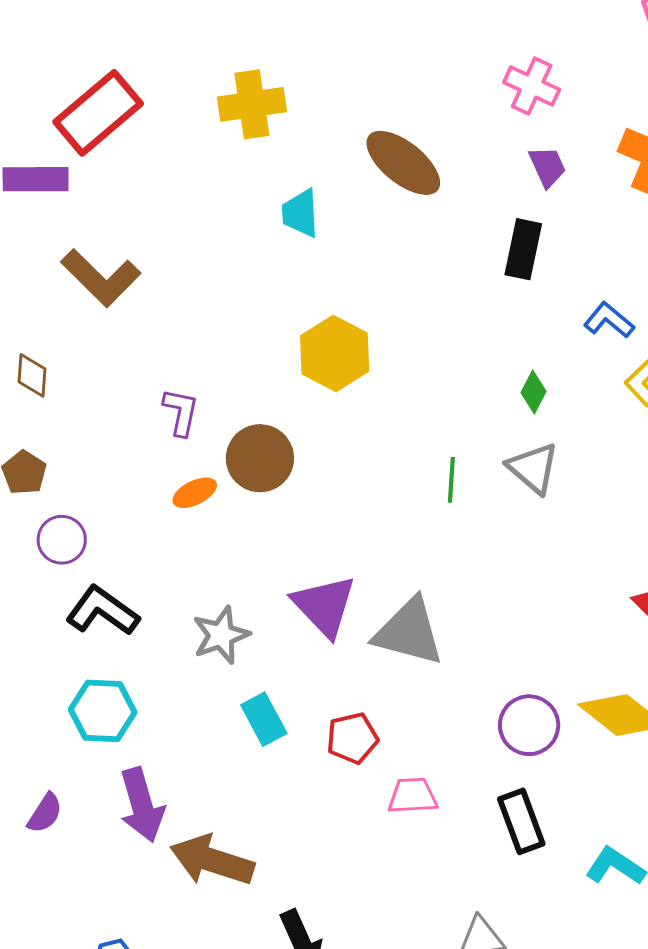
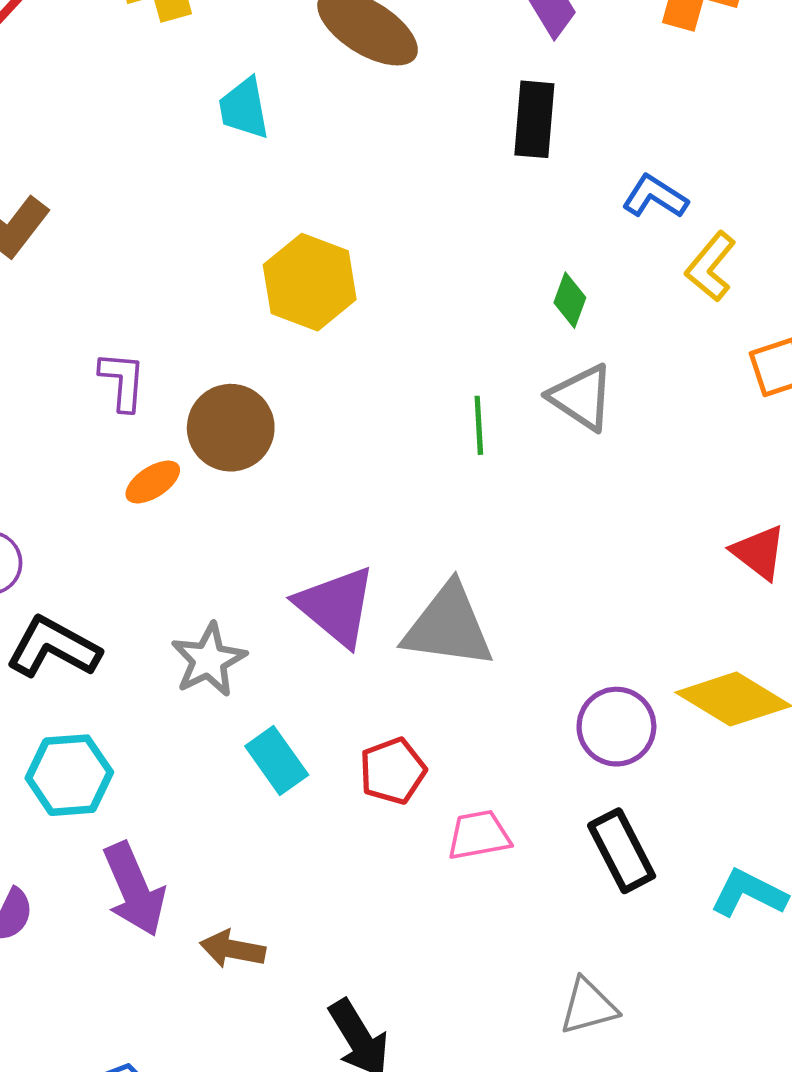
brown arrow: (212, 860) -> (233, 949), size x0.6

